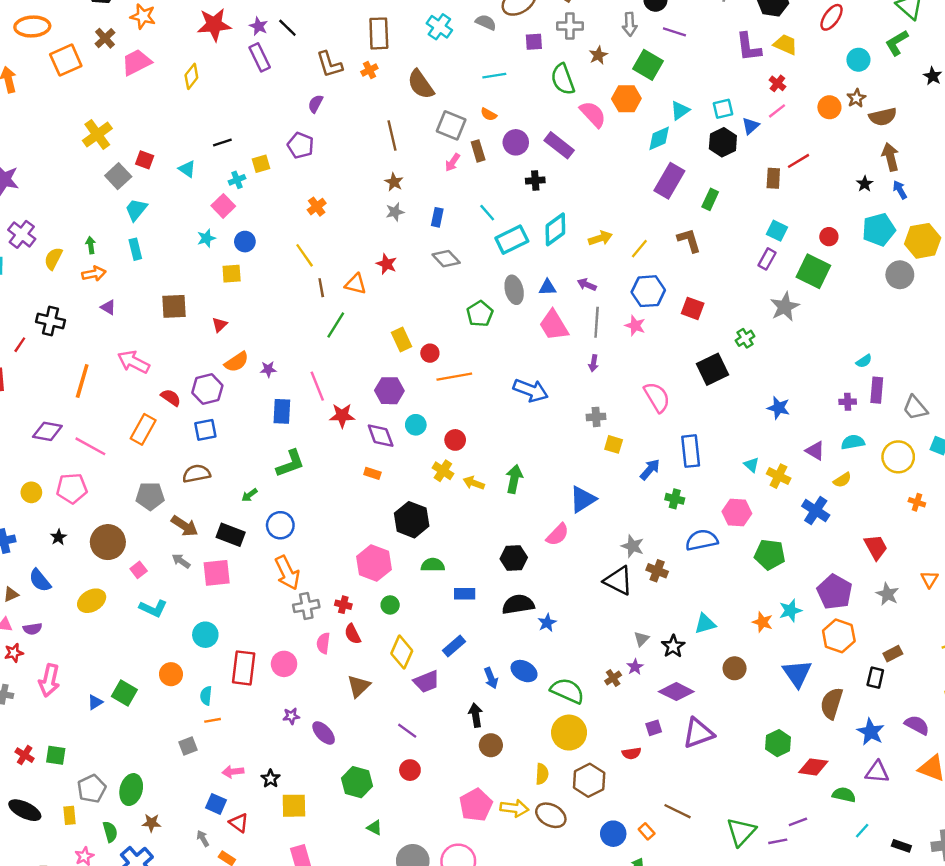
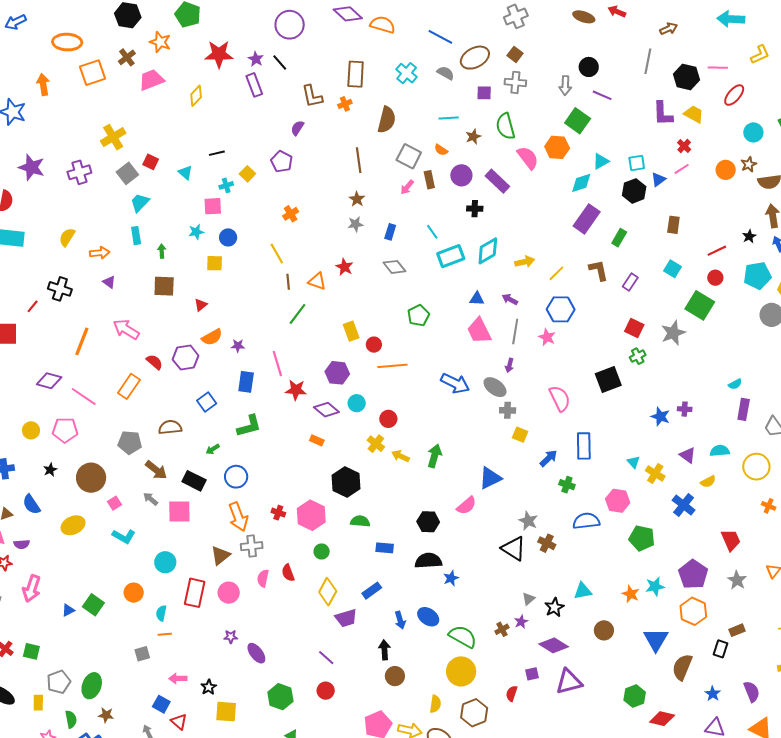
brown star: (598, 55) -> (473, 137), moved
brown semicircle: (421, 84) -> (387, 120), turned -136
red line: (798, 161) -> (717, 251), moved
yellow square: (261, 164) -> (247, 174), turned -35
pink square: (223, 206) -> (213, 206), turned 36
purple cross: (22, 234) -> (79, 172), moved, turned 30
green arrow: (91, 245) -> (162, 251), moved
purple rectangle: (767, 259) -> (630, 282), moved
gray ellipse: (514, 290) -> (495, 387), moved, turned -45
red square: (693, 308) -> (634, 328), moved
purple cross: (848, 402) -> (685, 409), moved
blue square: (205, 430) -> (207, 402), moved, turned -30
purple diamond: (381, 436) -> (326, 410), turned -35
red cross: (343, 605) -> (278, 513), moved
brown triangle: (359, 686) -> (220, 555), moved
purple semicircle: (917, 725) -> (752, 692), turned 35
blue star: (871, 732) -> (713, 694), size x0.7
red semicircle: (632, 753) -> (512, 694), turned 112

